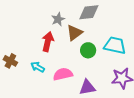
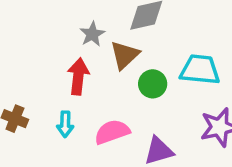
cyan arrow: (38, 67) -> (65, 124), turned -112

